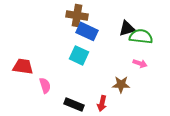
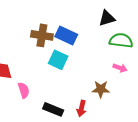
brown cross: (77, 15) -> (42, 35), moved
black triangle: (127, 28) -> (107, 18), moved

